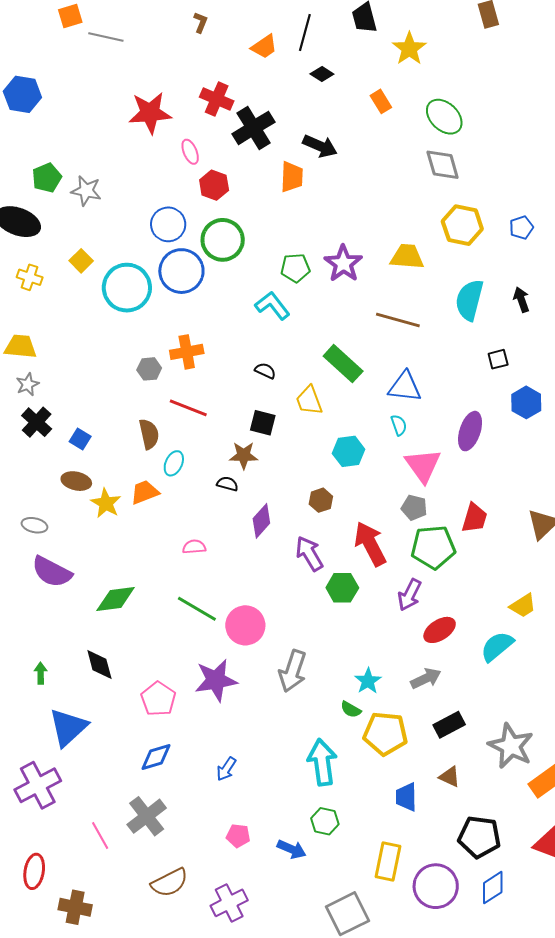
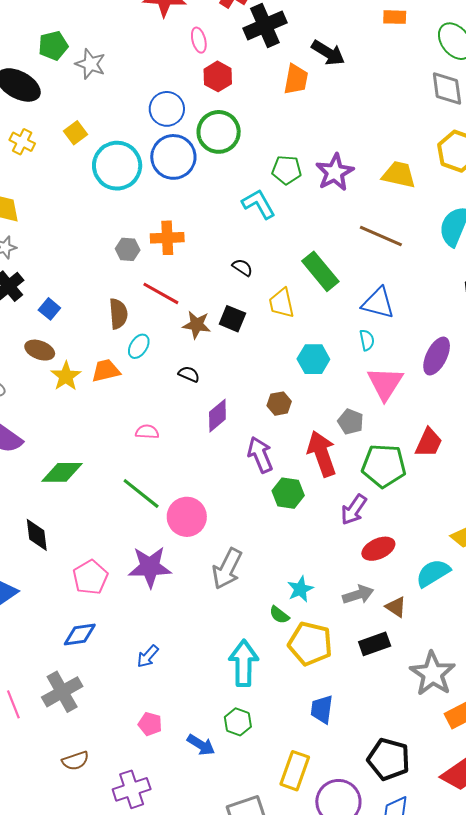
orange rectangle: (381, 101) -> (395, 17), turned -65
brown star: (244, 455) -> (197, 325), moved
gray pentagon: (414, 508) -> (351, 422), moved
brown triangle: (450, 777) -> (396, 607), moved
brown semicircle: (170, 883) -> (75, 761), size x0.7

